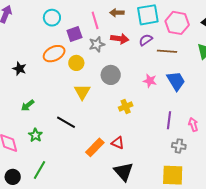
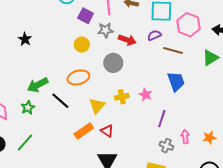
purple square: (74, 34) -> (86, 16), turned 35
red arrow: (120, 39) -> (127, 40), moved
orange ellipse: (54, 54) -> (78, 77), moved
pink star: (150, 81) -> (146, 95), moved
yellow triangle: (82, 92) -> (97, 106), moved
green arrow: (28, 105) -> (38, 85), moved, size x1.5
pink arrow: (193, 125) -> (185, 137), moved

